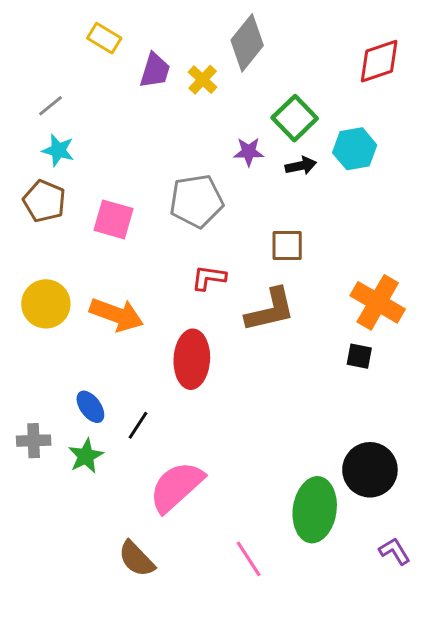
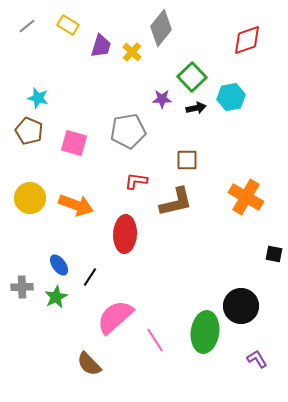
gray line: (51, 106) -> (27, 26), moved
black square: (359, 356) -> (274, 254), moved
pink line: (249, 559) -> (155, 340), moved

